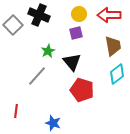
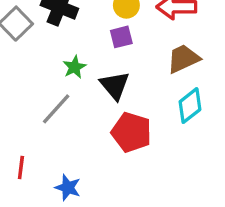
brown trapezoid: (113, 46) -> (183, 59), turned -105
blue star: (53, 123) -> (68, 188), moved

